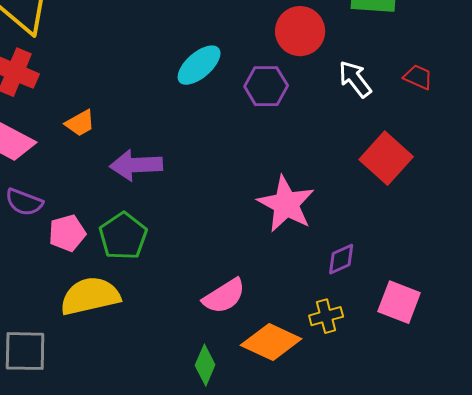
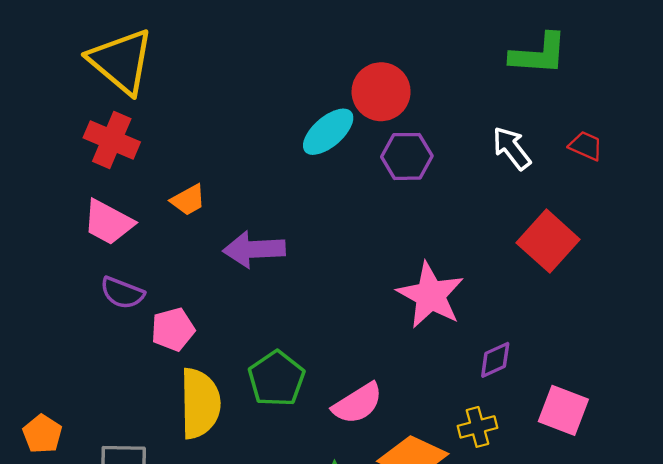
red circle: (300, 31) -> (381, 92), moved
green pentagon: (123, 236) -> (276, 379), moved
yellow semicircle: (90, 296) -> (200, 403), turned 102

